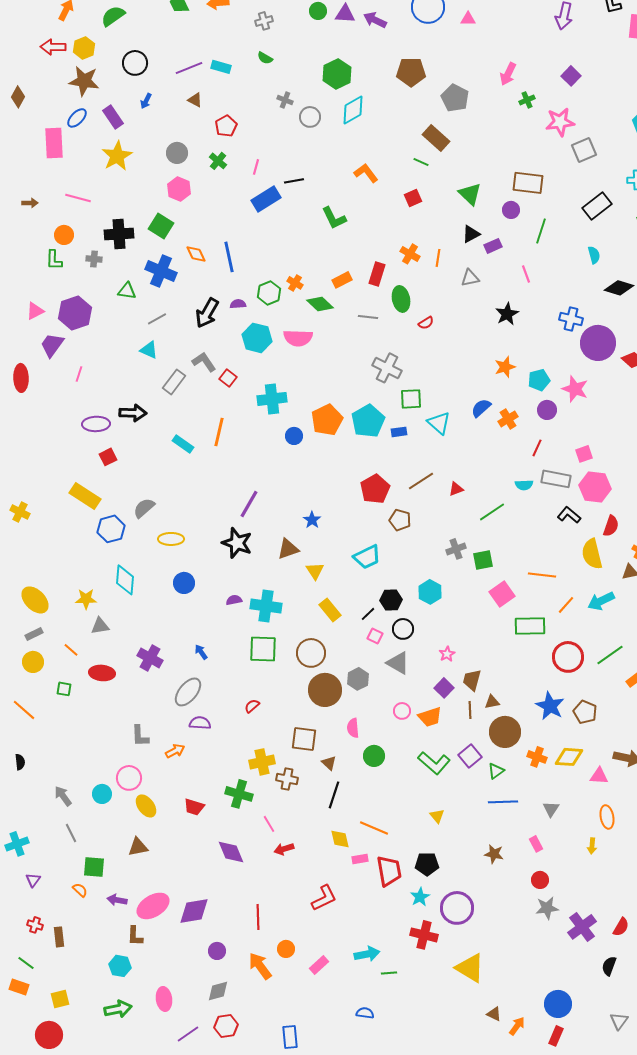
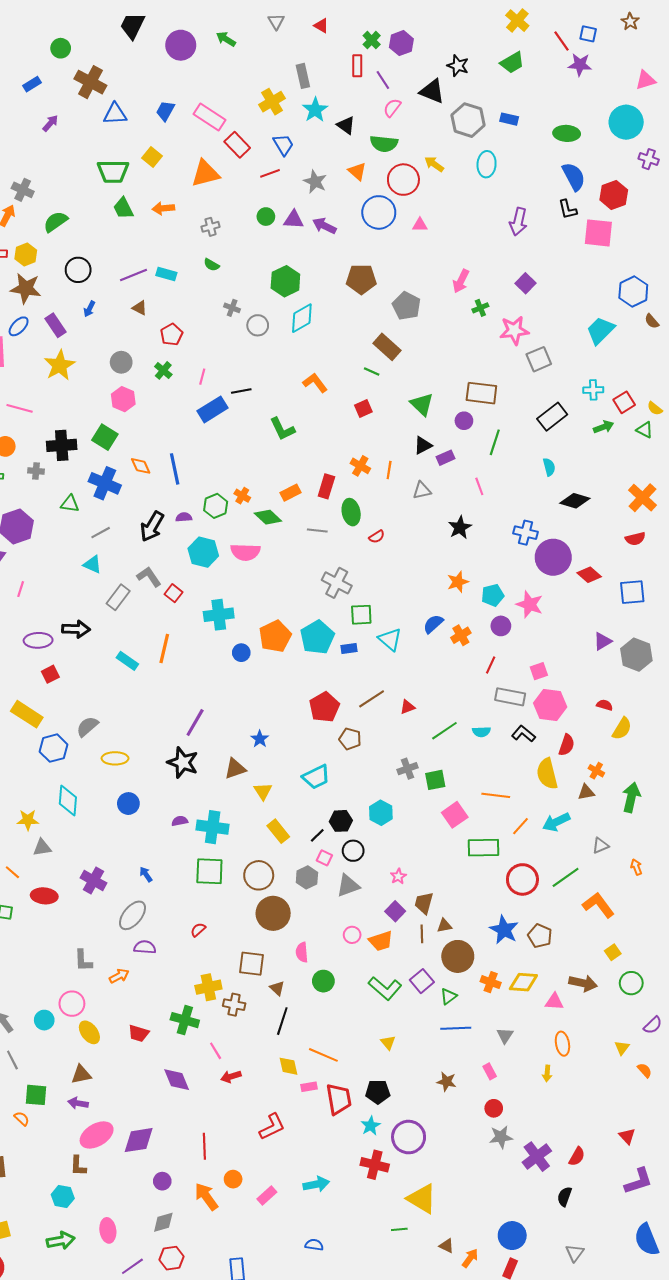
cyan semicircle: (524, 485) -> (481, 732), moved
gray triangle: (398, 663) -> (348, 886), turned -50
gray hexagon: (358, 679) -> (307, 877), moved
purple arrow: (117, 900) -> (78, 1103), moved
green line: (389, 973) -> (399, 1229), moved

